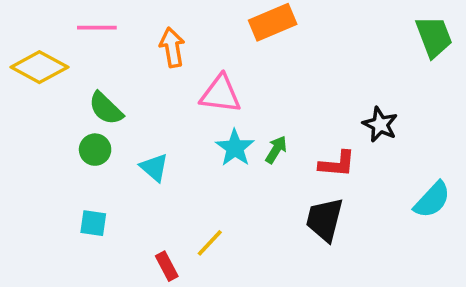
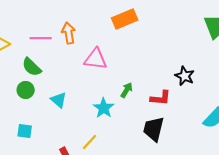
pink line: (97, 28) -> (41, 38), moved
cyan star: (235, 148) -> (104, 108), moved

